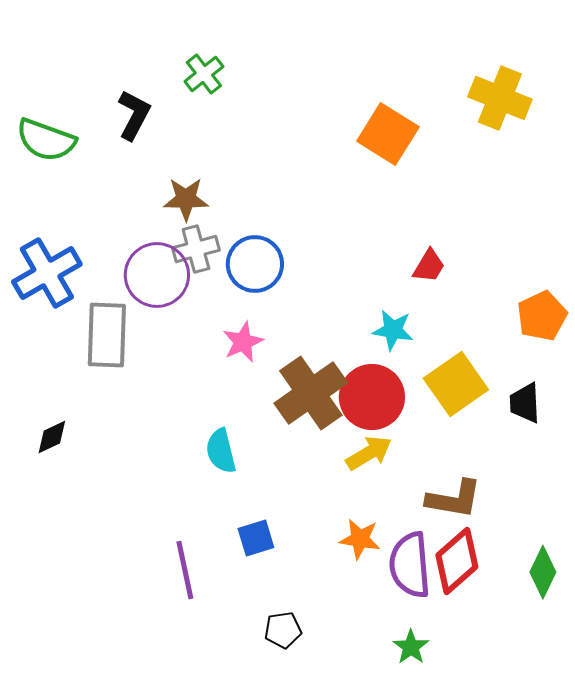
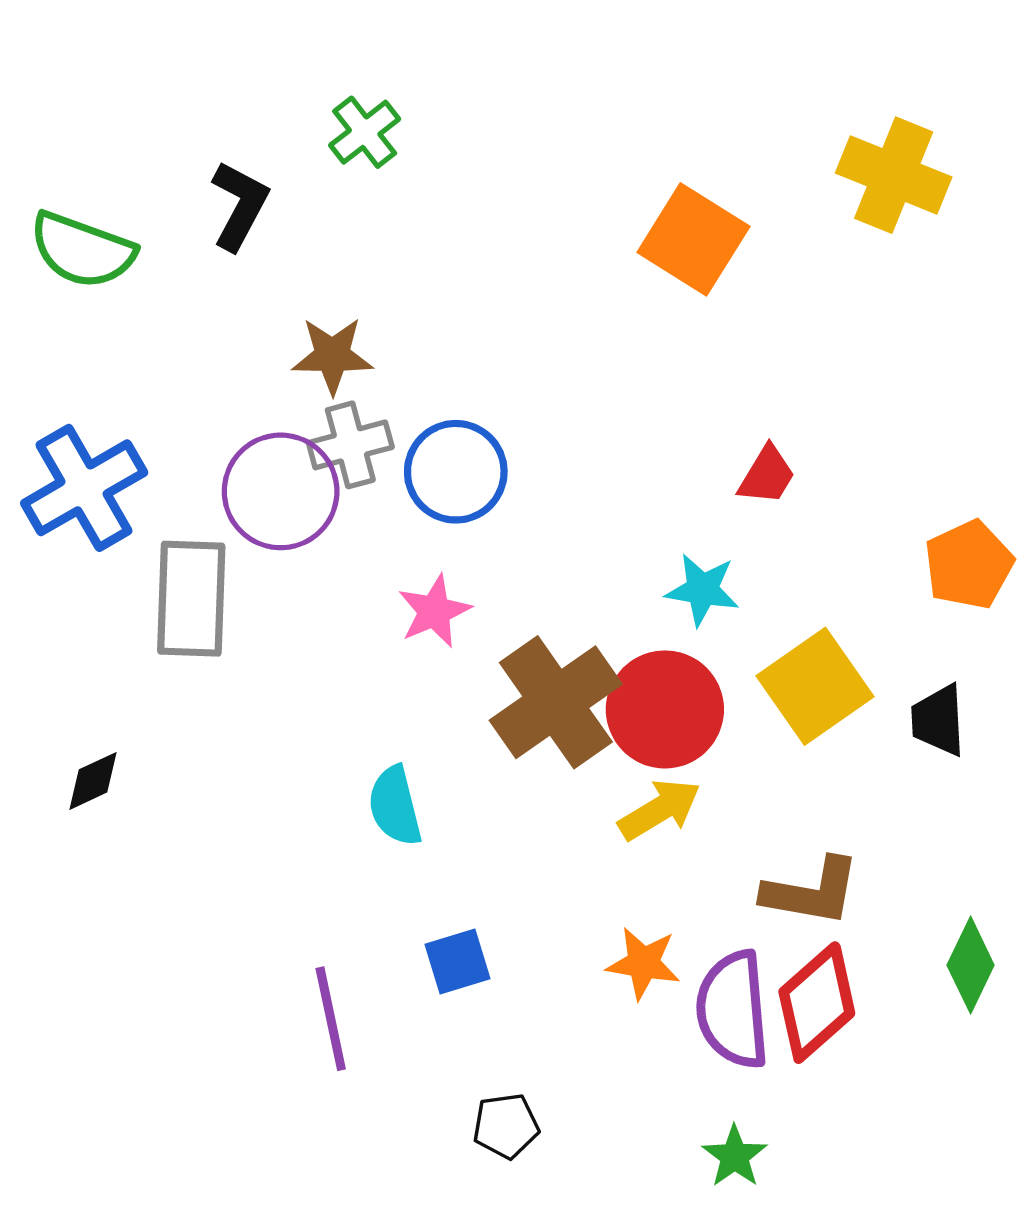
green diamond: (543, 572) -> (971, 965), moved

